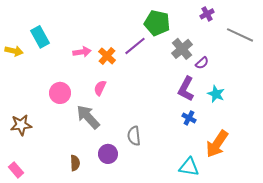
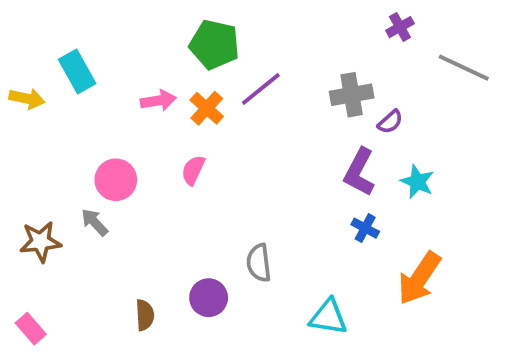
green pentagon: (157, 23) -> (214, 44), moved
gray cross: (182, 49) -> (352, 95), turned 30
gray arrow: (88, 117) -> (95, 222), moved, size x0.6
cyan triangle: (189, 167) -> (328, 317), moved

